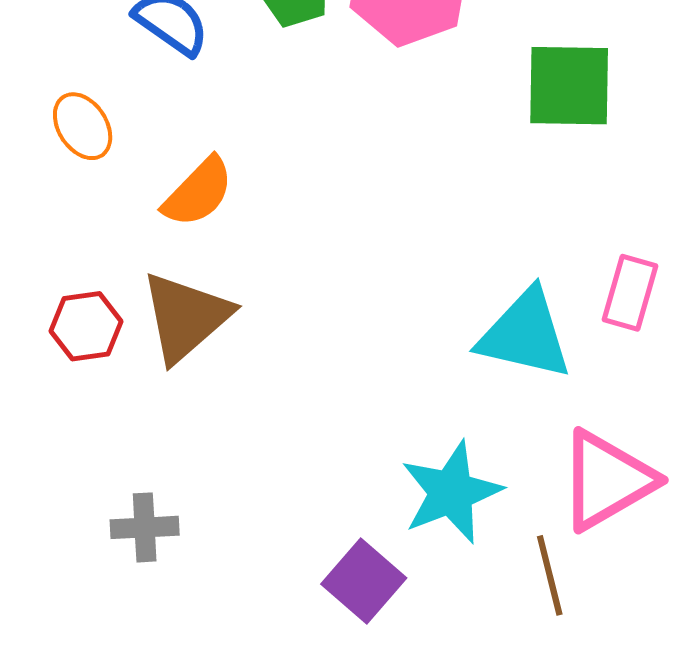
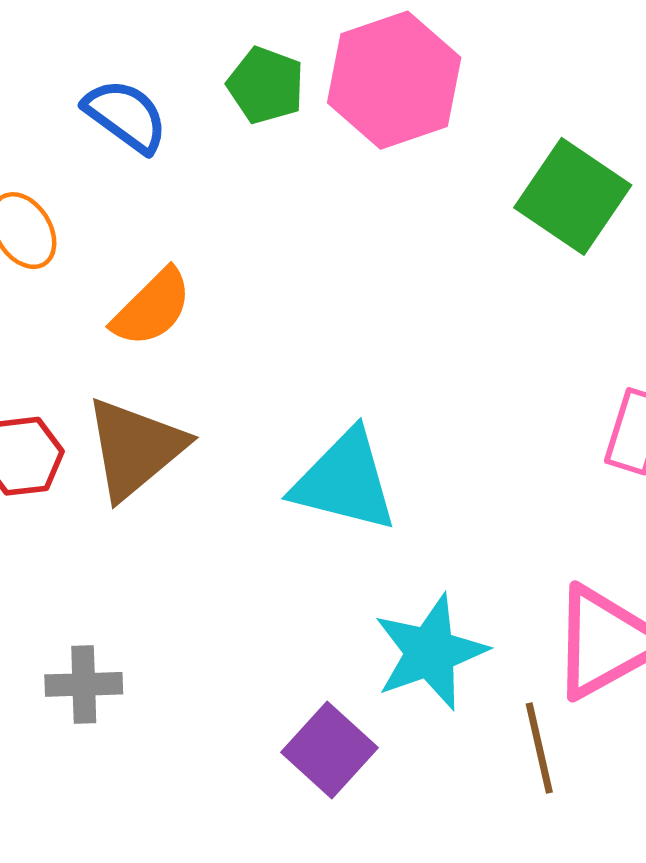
green square: (569, 86) -> (573, 196), turned 32
cyan triangle: (525, 334) -> (345, 481), moved

